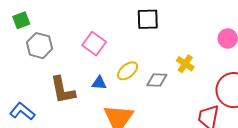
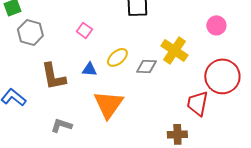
pink square: (94, 44) -> (84, 30), size x0.7
yellow cross: (185, 64) -> (174, 50), size x1.5

